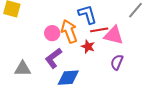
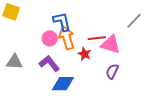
blue L-shape: (87, 14) -> (62, 22), moved
purple L-shape: (53, 58) -> (49, 63), turned 85
gray triangle: (23, 69) -> (14, 62), moved

